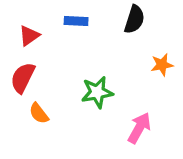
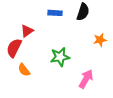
blue rectangle: (76, 21) -> (55, 13), moved
red triangle: (29, 36) -> (27, 31), moved

